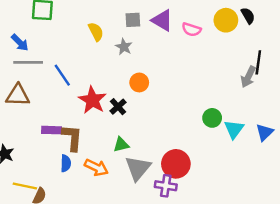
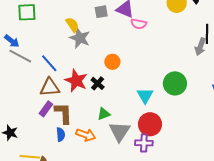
pink semicircle: (191, 29) -> (139, 24), moved
gray star: (124, 47) -> (80, 38), moved, size x1.5
gray line: (28, 62) -> (20, 56), turned 35
brown triangle: (18, 95) -> (50, 87), moved
green circle: (212, 118) -> (175, 83), size x1.5
cyan triangle: (234, 129) -> (145, 96), moved
purple rectangle: (52, 130) -> (46, 109), turned -49

